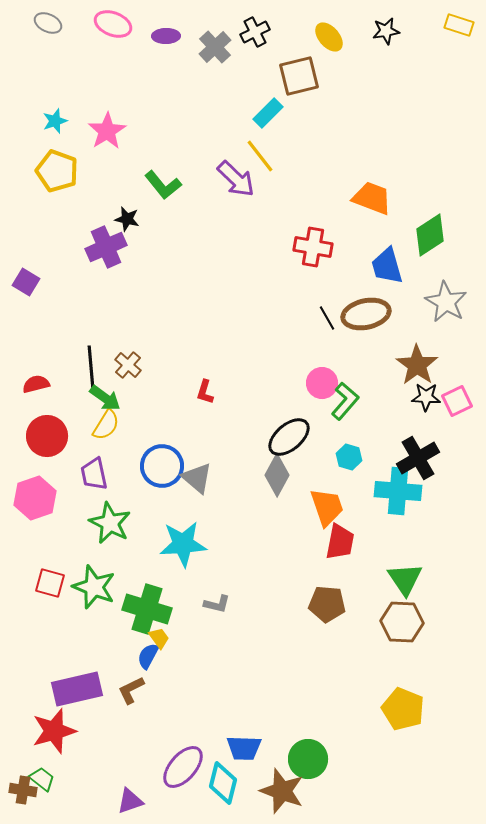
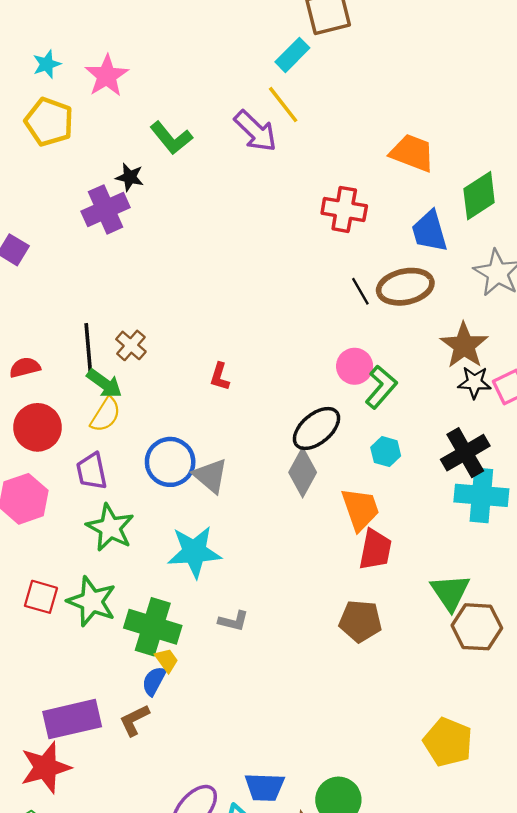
cyan cross: (398, 491) -> (481, 495), moved
brown hexagon: (402, 622) -> (477, 627), moved

